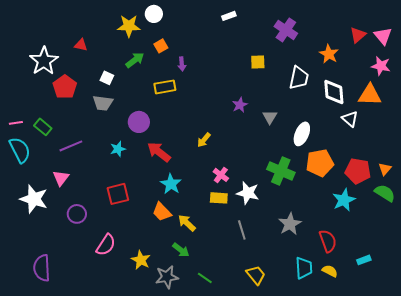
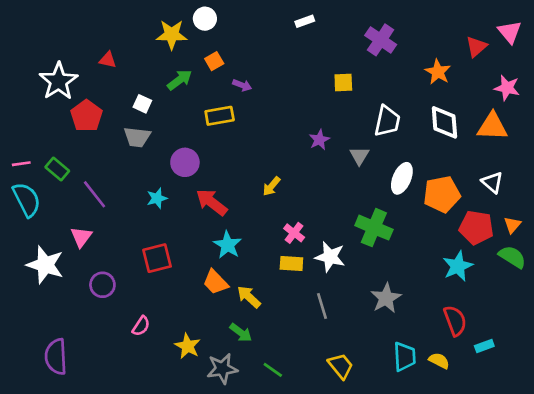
pink triangle: (383, 36) -> (510, 32), moved
purple arrow: (182, 64) -> (242, 85), turned -64
white trapezoid: (299, 78) -> (387, 121), moved
white triangle: (350, 119) -> (492, 182), moved
purple line: (71, 146) -> (94, 194), turned 75
orange pentagon: (320, 163) -> (442, 194), moved
red semicircle: (328, 241) -> (455, 321), moved
pink semicircle: (106, 245) -> (141, 326), size x0.7

